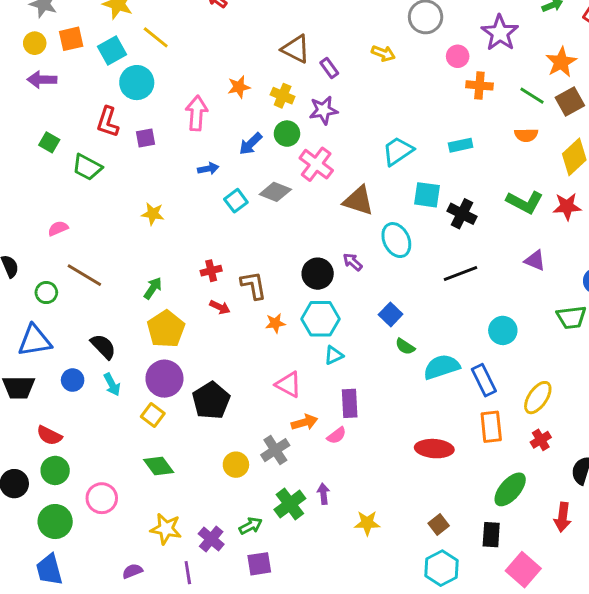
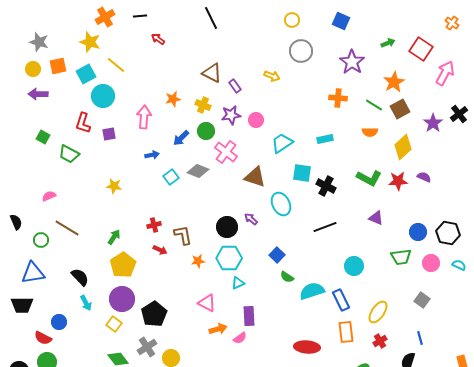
pink circle: (458, 56) -> (256, 120), moved
blue circle: (73, 380) -> (59, 322), moved
gray cross: (275, 450) -> (147, 347), moved

